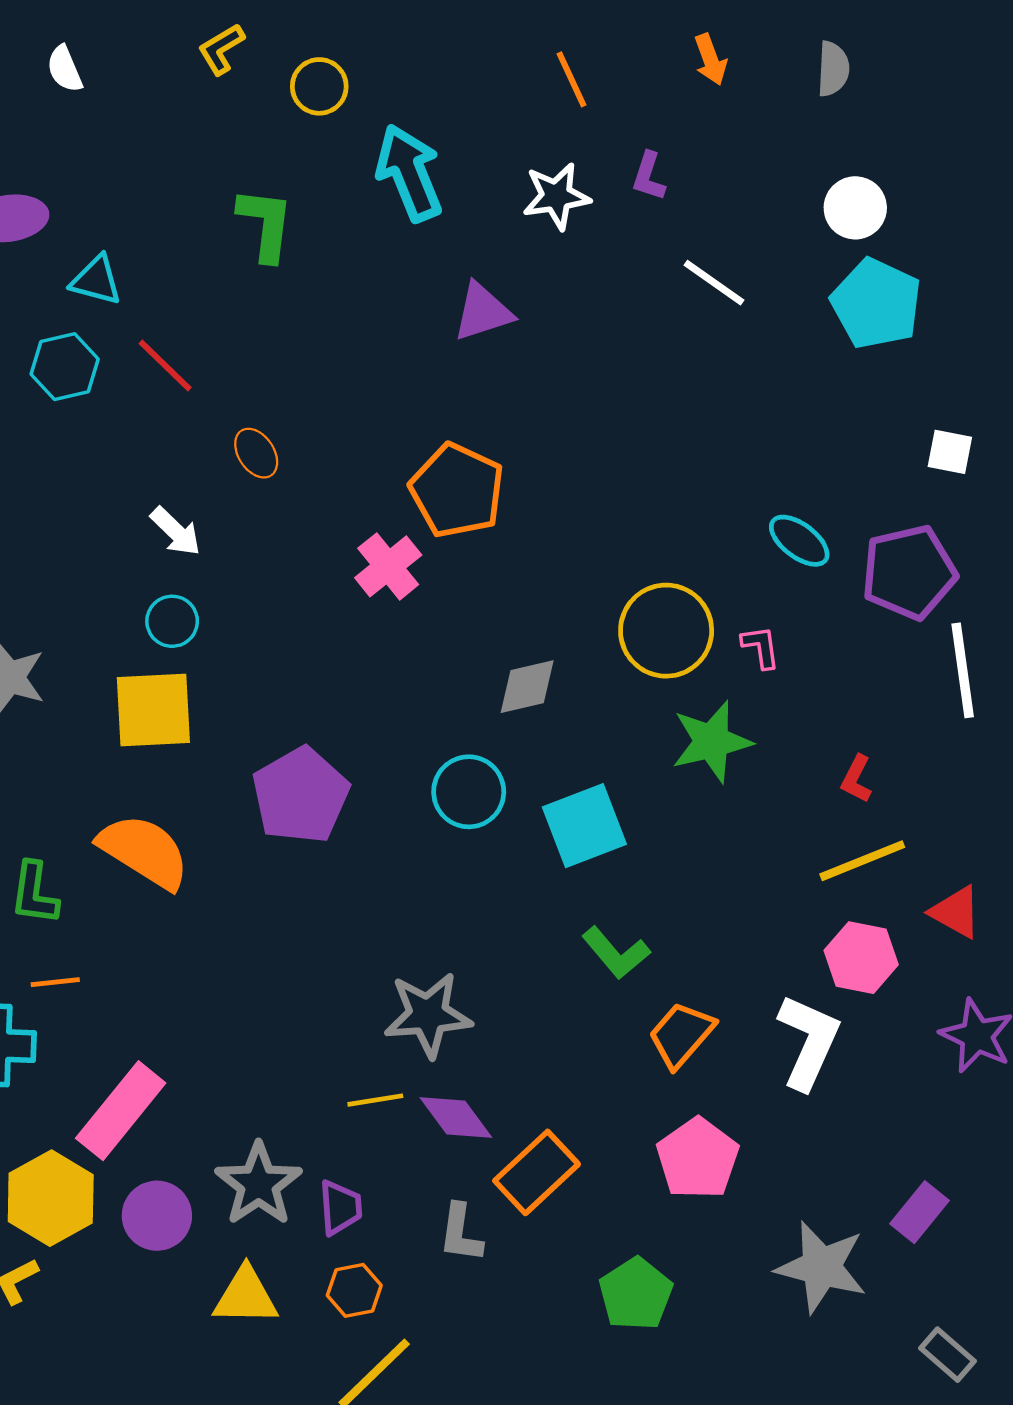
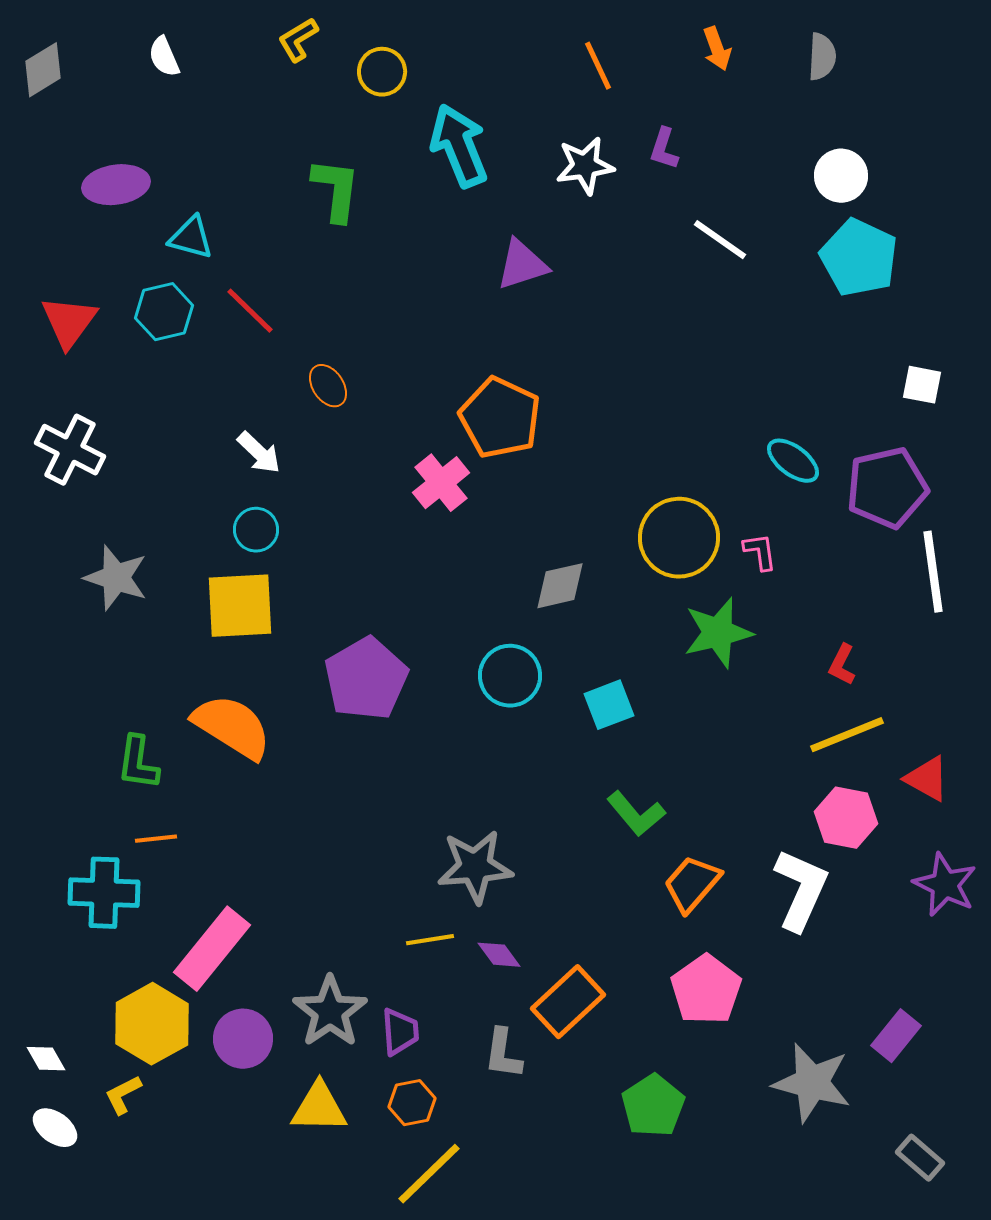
cyan square: (584, 826) -> (609, 705), size x0.7
purple diamond: (456, 1118) -> (499, 955), size x0.7

